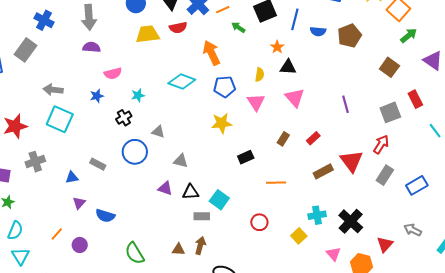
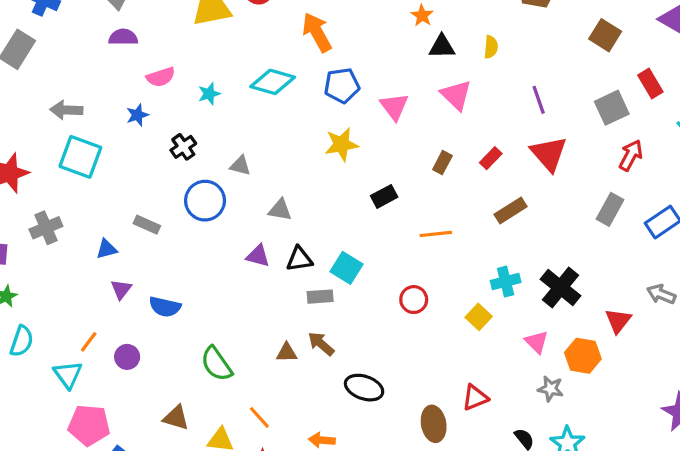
yellow semicircle: (260, 75) -> (491, 47), moved
cyan star: (138, 95) -> (209, 94), moved
red arrow: (381, 144) -> (631, 155), moved
red triangle: (351, 161) -> (549, 154), moved
brown arrow: (200, 245) -> (321, 344), turned -60
cyan triangle: (20, 256) -> (68, 375), moved

